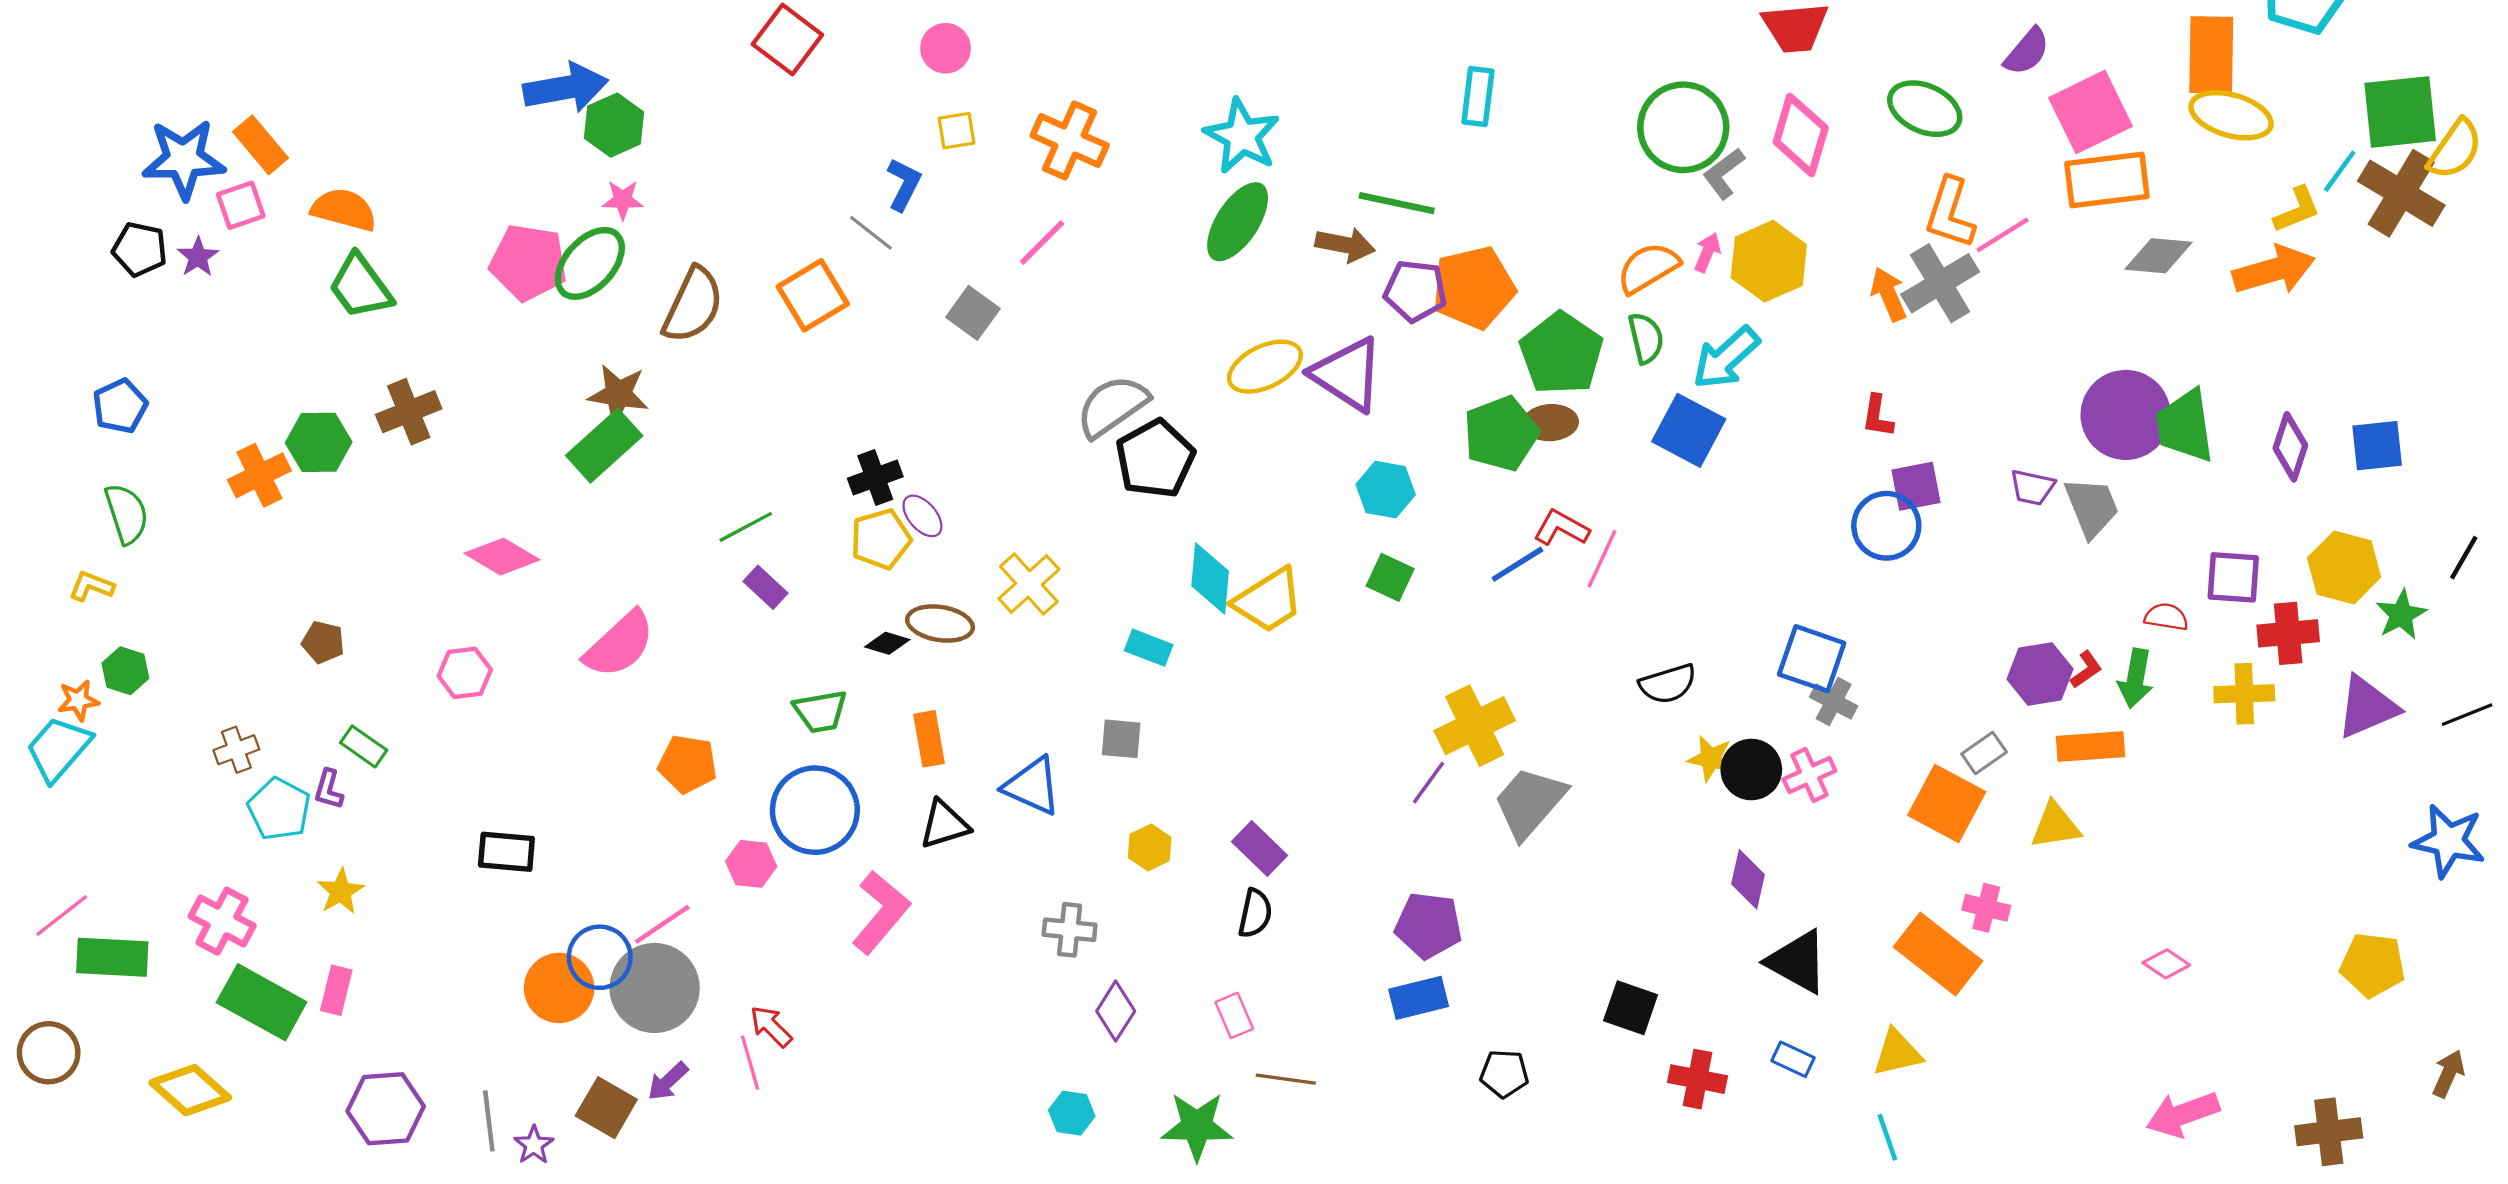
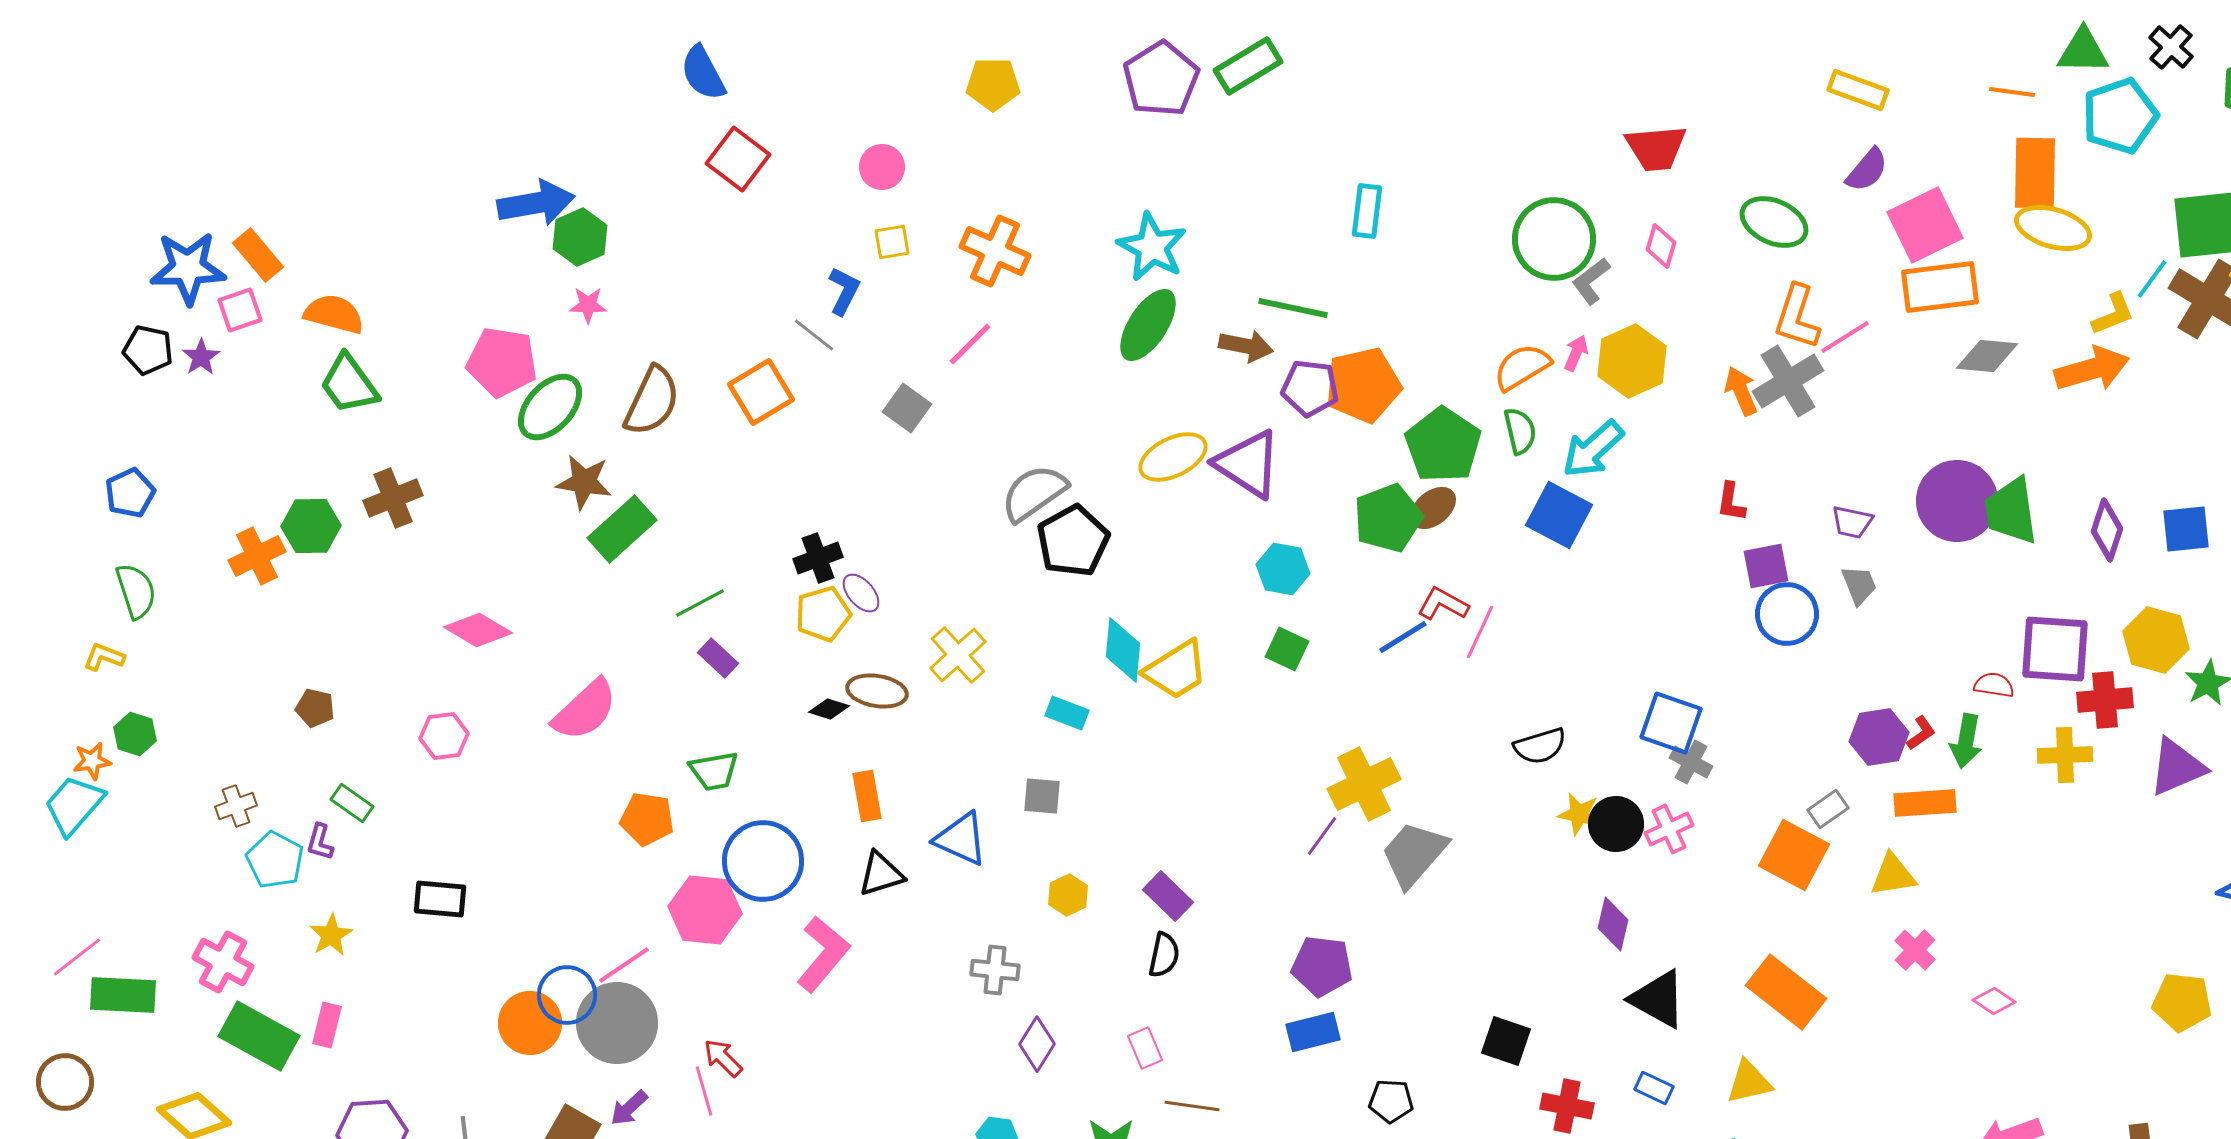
pink diamond: (1801, 135) -> (1661, 246), size x0.6
green ellipse: (590, 263) -> (550, 407), moved
brown ellipse: (1550, 423) -> (1433, 508), turned -36
green rectangle: (604, 446) -> (622, 529), moved
purple trapezoid: (2032, 487) -> (1852, 522), moved
gray trapezoid: (2092, 507) -> (1859, 585), moved, size x0.7
blue circle: (1886, 526) -> (1787, 614), moved
purple square: (2233, 577) -> (2055, 649), size x1.4
green trapezoid: (820, 711) -> (714, 771), moved
black rectangle: (506, 852) -> (440, 899), moved
pink hexagon: (751, 864) -> (705, 910), size x1.6
pink cross: (1986, 908) -> (1915, 950), moved, turned 30

